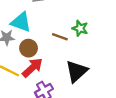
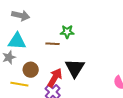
brown circle: (29, 48) -> (31, 70), moved
red arrow: (32, 68) -> (55, 78), moved

